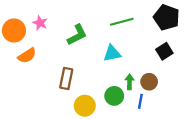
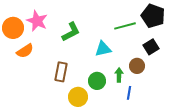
green line: (122, 22) -> (125, 26), moved
pink star: (40, 23) -> (37, 21), size x1.5
brown circle: (149, 82) -> (137, 66), moved
green circle: (114, 96) -> (97, 81), moved

